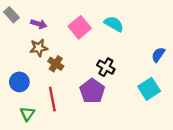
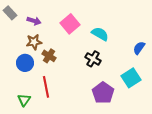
cyan semicircle: (114, 24) -> (100, 34), moved
blue circle: (19, 82) -> (25, 63), moved
purple pentagon: (92, 91) -> (103, 93), moved

